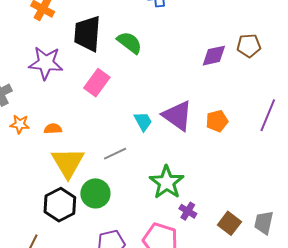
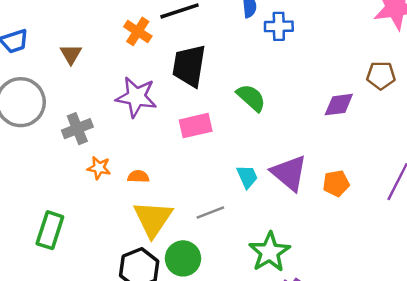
green semicircle: (130, 43) -> (251, 98), moved
brown pentagon: (249, 46) -> (381, 75), moved
pink rectangle: (97, 83) -> (196, 126), turned 36

